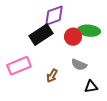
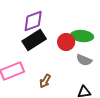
purple diamond: (54, 16) -> (33, 21), moved
gray semicircle: (79, 65) -> (84, 60), moved

